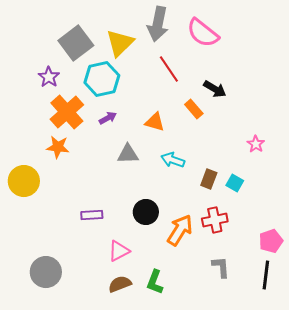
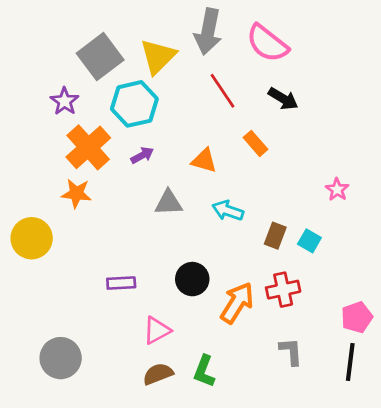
black arrow: (215, 89) -> (283, 99), moved

